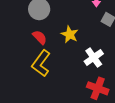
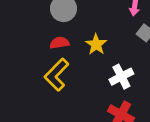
red semicircle: (40, 37) -> (59, 43), turned -63

